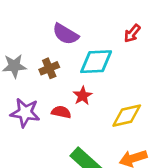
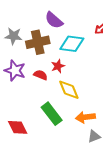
brown cross: (49, 68) -> (38, 42), size x1.6
yellow diamond: (127, 116) -> (69, 90), moved, turned 70

